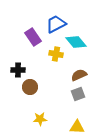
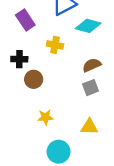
purple rectangle: (33, 37) -> (25, 20), moved
cyan diamond: (76, 42) -> (88, 26), turned -35
yellow cross: (56, 54) -> (55, 45), moved

